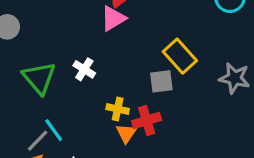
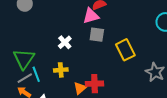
green triangle: (39, 78) -> (24, 59), moved
gray square: (161, 81) -> (97, 35), moved
yellow cross: (118, 109) -> (61, 70), moved, turned -32

